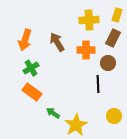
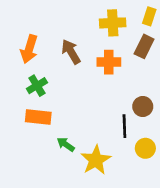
brown circle: (108, 63) -> (143, 106), moved
black line: (98, 84) -> (124, 126), moved
orange rectangle: (32, 92) -> (38, 117), turned -30

